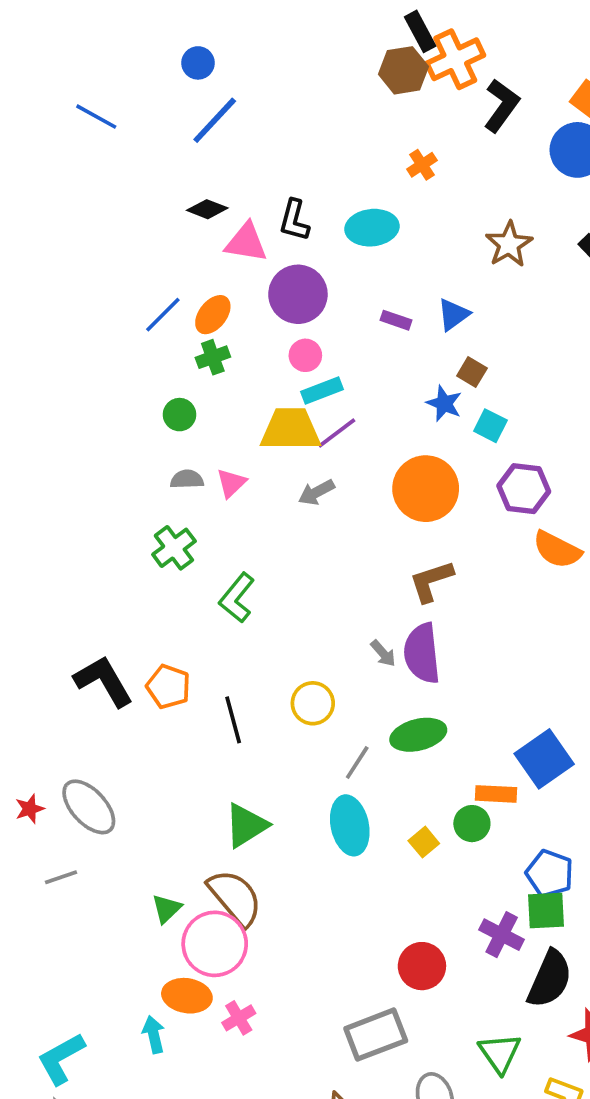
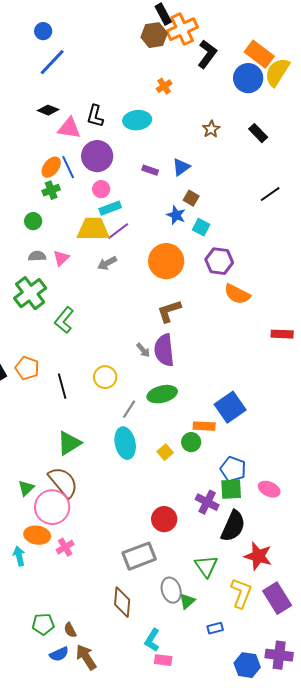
brown star: (509, 244) -> (211, 129), size x0.7
blue line: (163, 315) -> (68, 167), moved, turned -70
green cross: (174, 548) -> (30, 293), size x1.4

